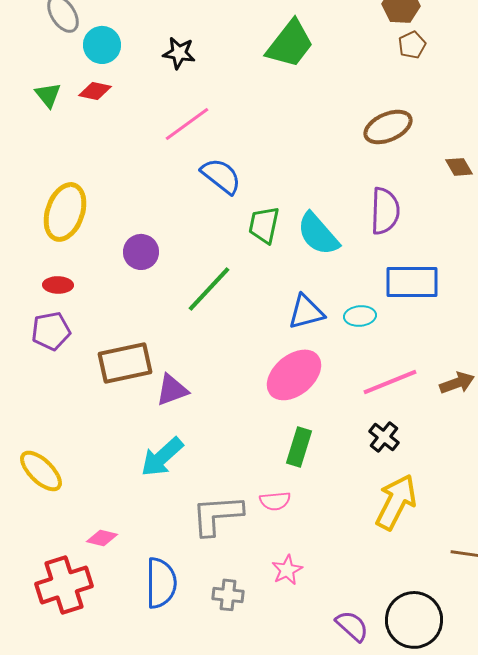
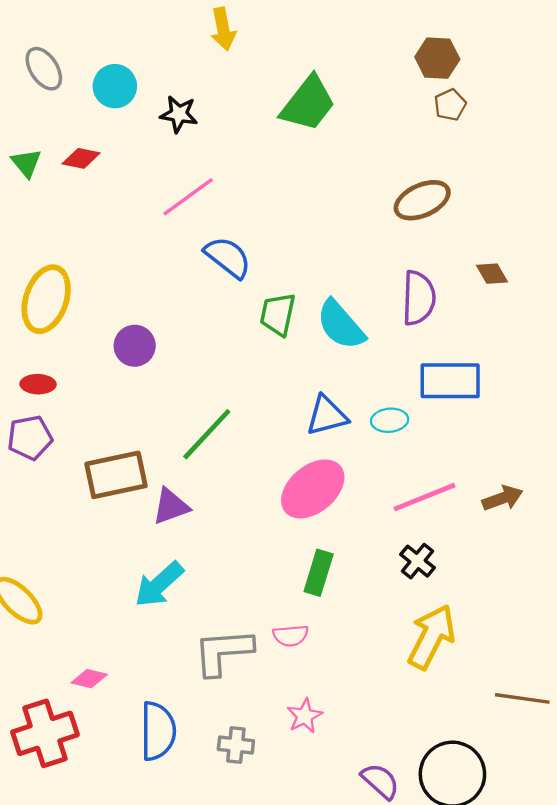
cyan circle: (102, 45) -> (115, 86), moved
brown diamond: (459, 167) -> (492, 274), moved
green line: (209, 289) -> (207, 434), moved

